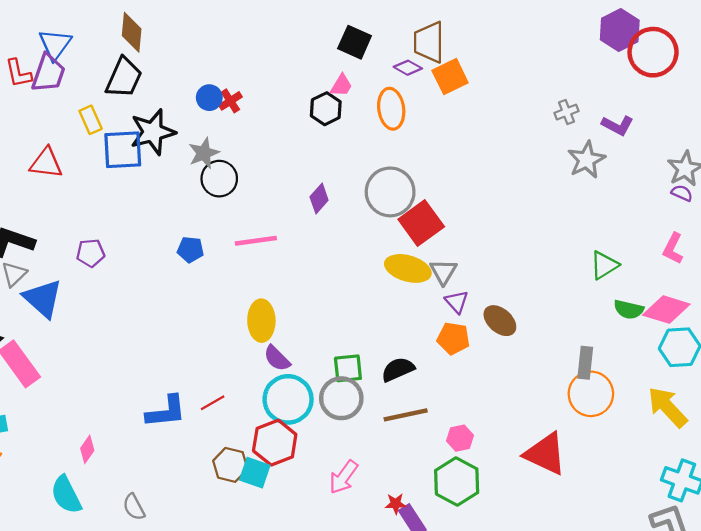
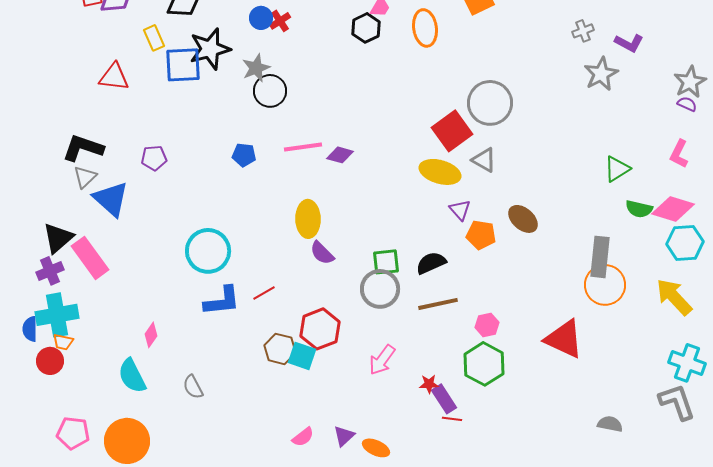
gray circle: (390, 192) -> (490, 103), moved
purple diamond: (319, 199) -> (340, 155), moved, turned 64
gray triangle: (443, 272) -> (484, 160), moved, turned -32
purple triangle: (457, 302) -> (460, 210), moved
gray rectangle: (585, 363) -> (600, 257), size x1.4
cyan circle: (288, 399) -> (208, 251), moved

